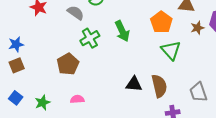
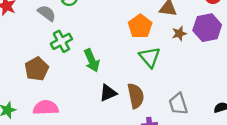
green arrow: (122, 31) -> (92, 60), moved
black triangle: (134, 84) -> (108, 93), turned -30
pink semicircle: (77, 99) -> (46, 108), size x1.6

